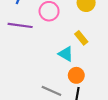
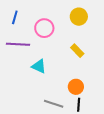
cyan triangle: (66, 54) -> (39, 66), moved

